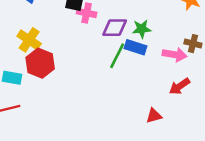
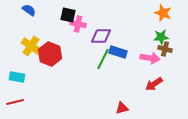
green star: (142, 29) -> (161, 37), moved
red hexagon: (40, 63) -> (50, 54), moved
red triangle: (154, 116) -> (122, 108), moved

